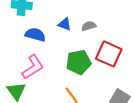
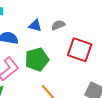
green pentagon: (79, 62) -> (37, 59), moved

